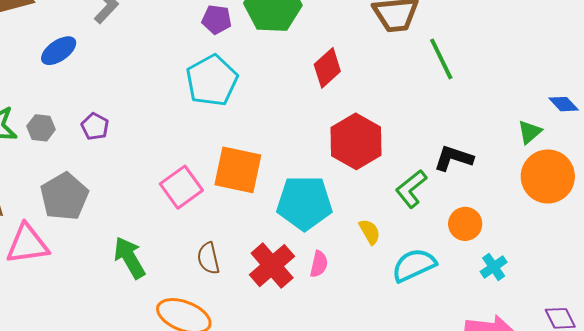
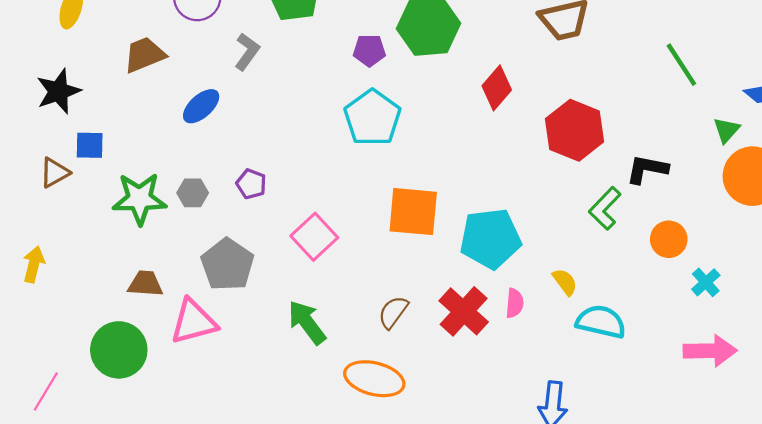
green line: (441, 59) -> (681, 65), moved
red hexagon: (356, 141) -> (575, 130), moved
pink square: (181, 187) -> (314, 237), moved
yellow semicircle: (370, 232) -> (565, 282), moved
brown semicircle: (208, 258) -> (393, 312), turned 56
cyan semicircle: (414, 265) -> (601, 322), moved, turned 45

